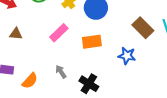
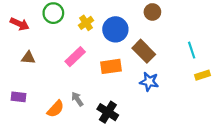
brown rectangle: (143, 28) -> (144, 51), moved
orange semicircle: (30, 81) -> (56, 109), moved

